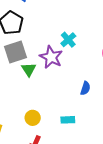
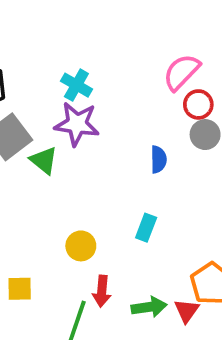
cyan cross: (68, 40) -> (76, 85), moved
cyan rectangle: (68, 120) -> (146, 228), turned -48

